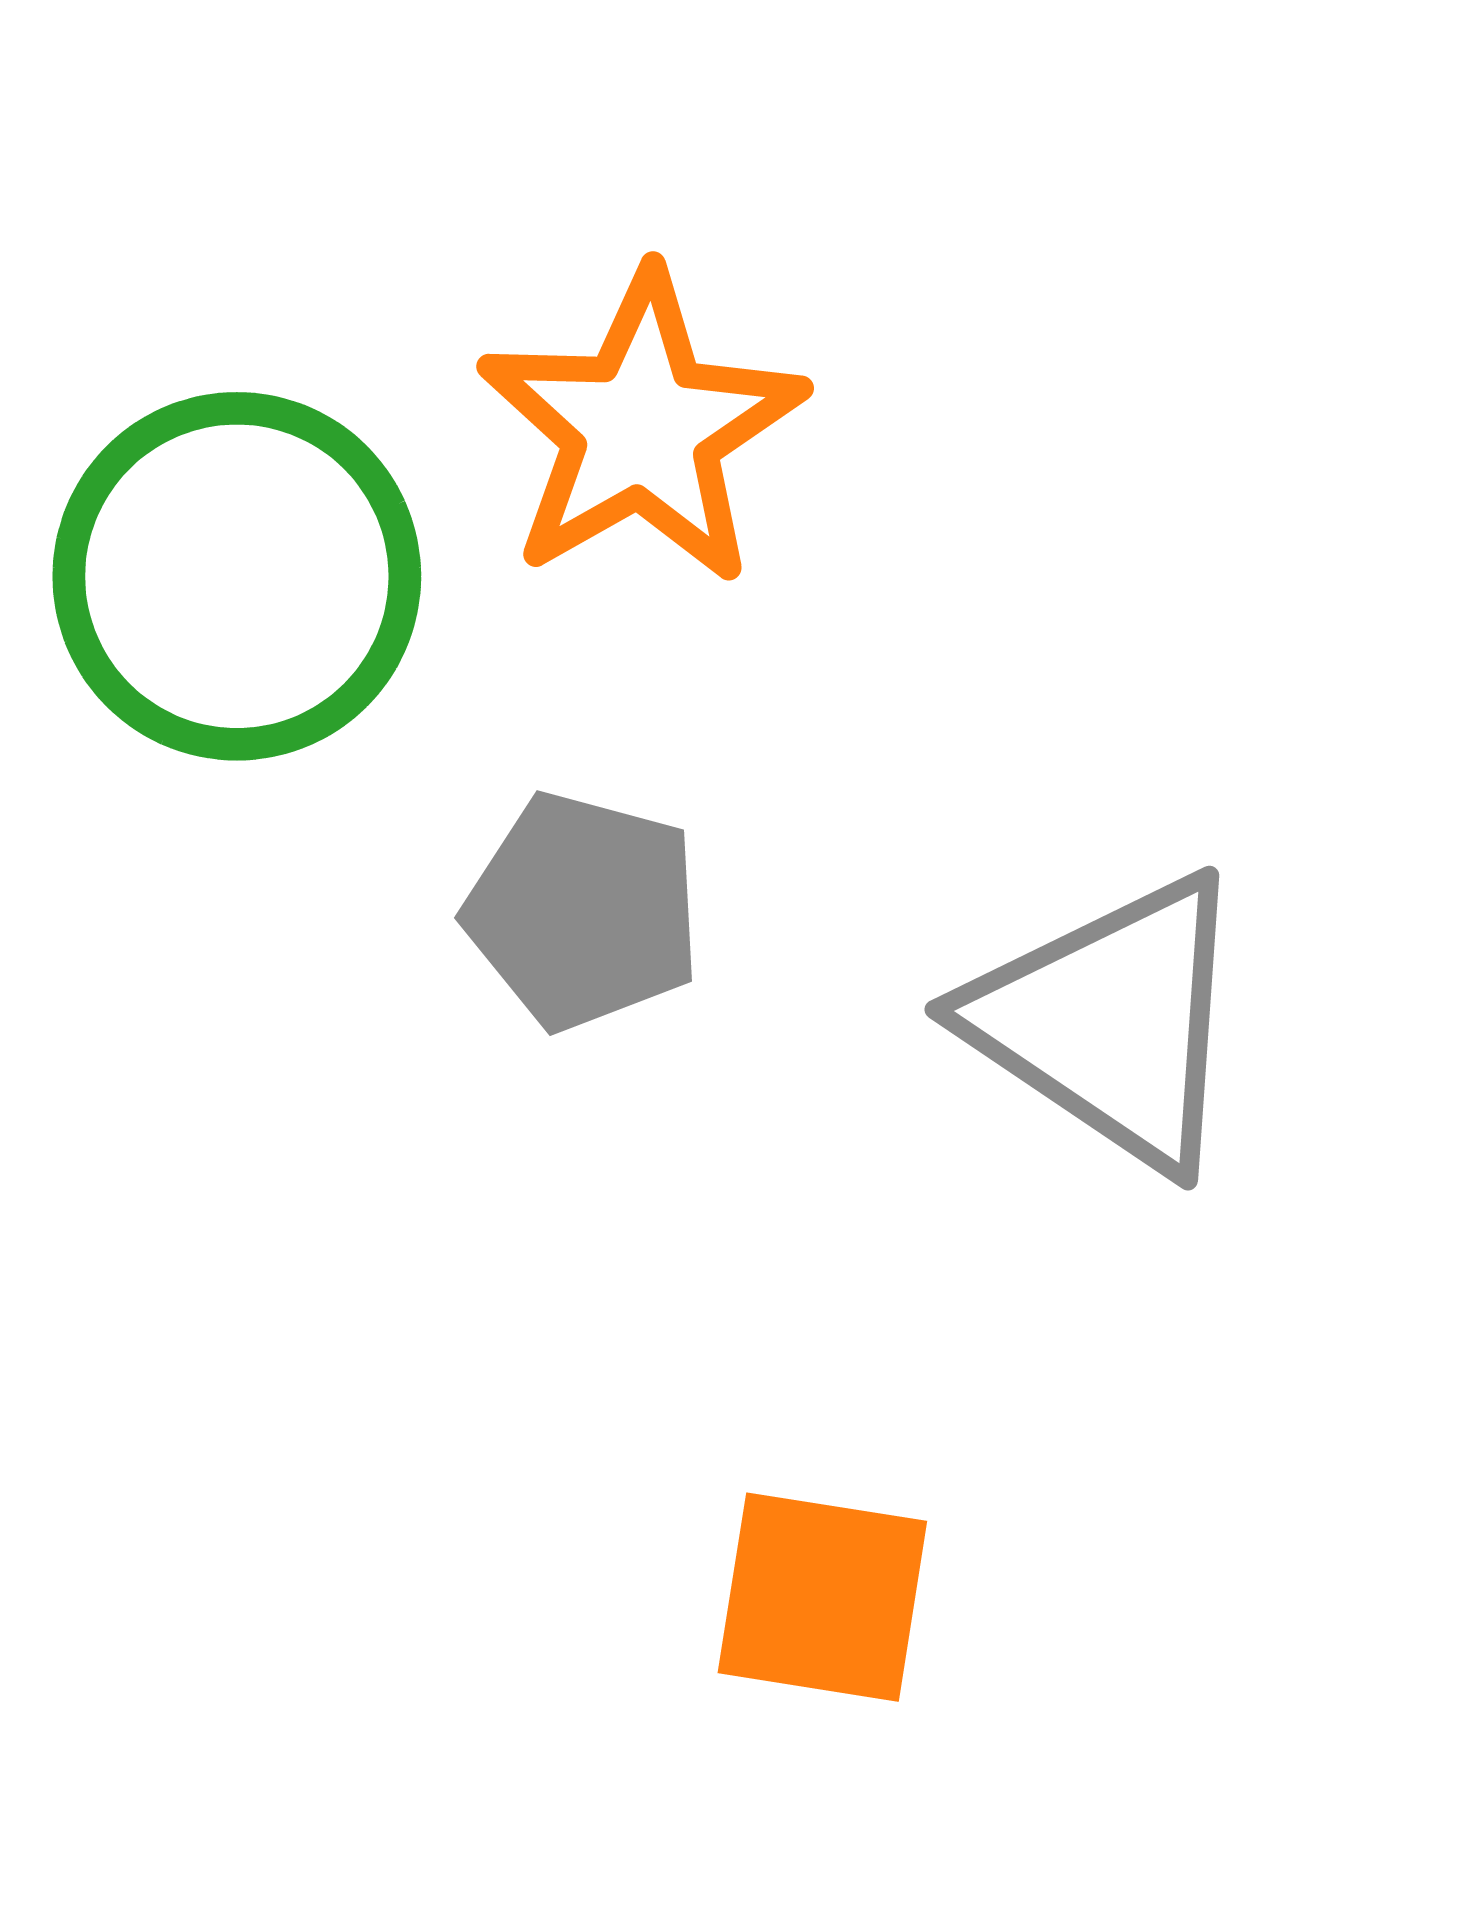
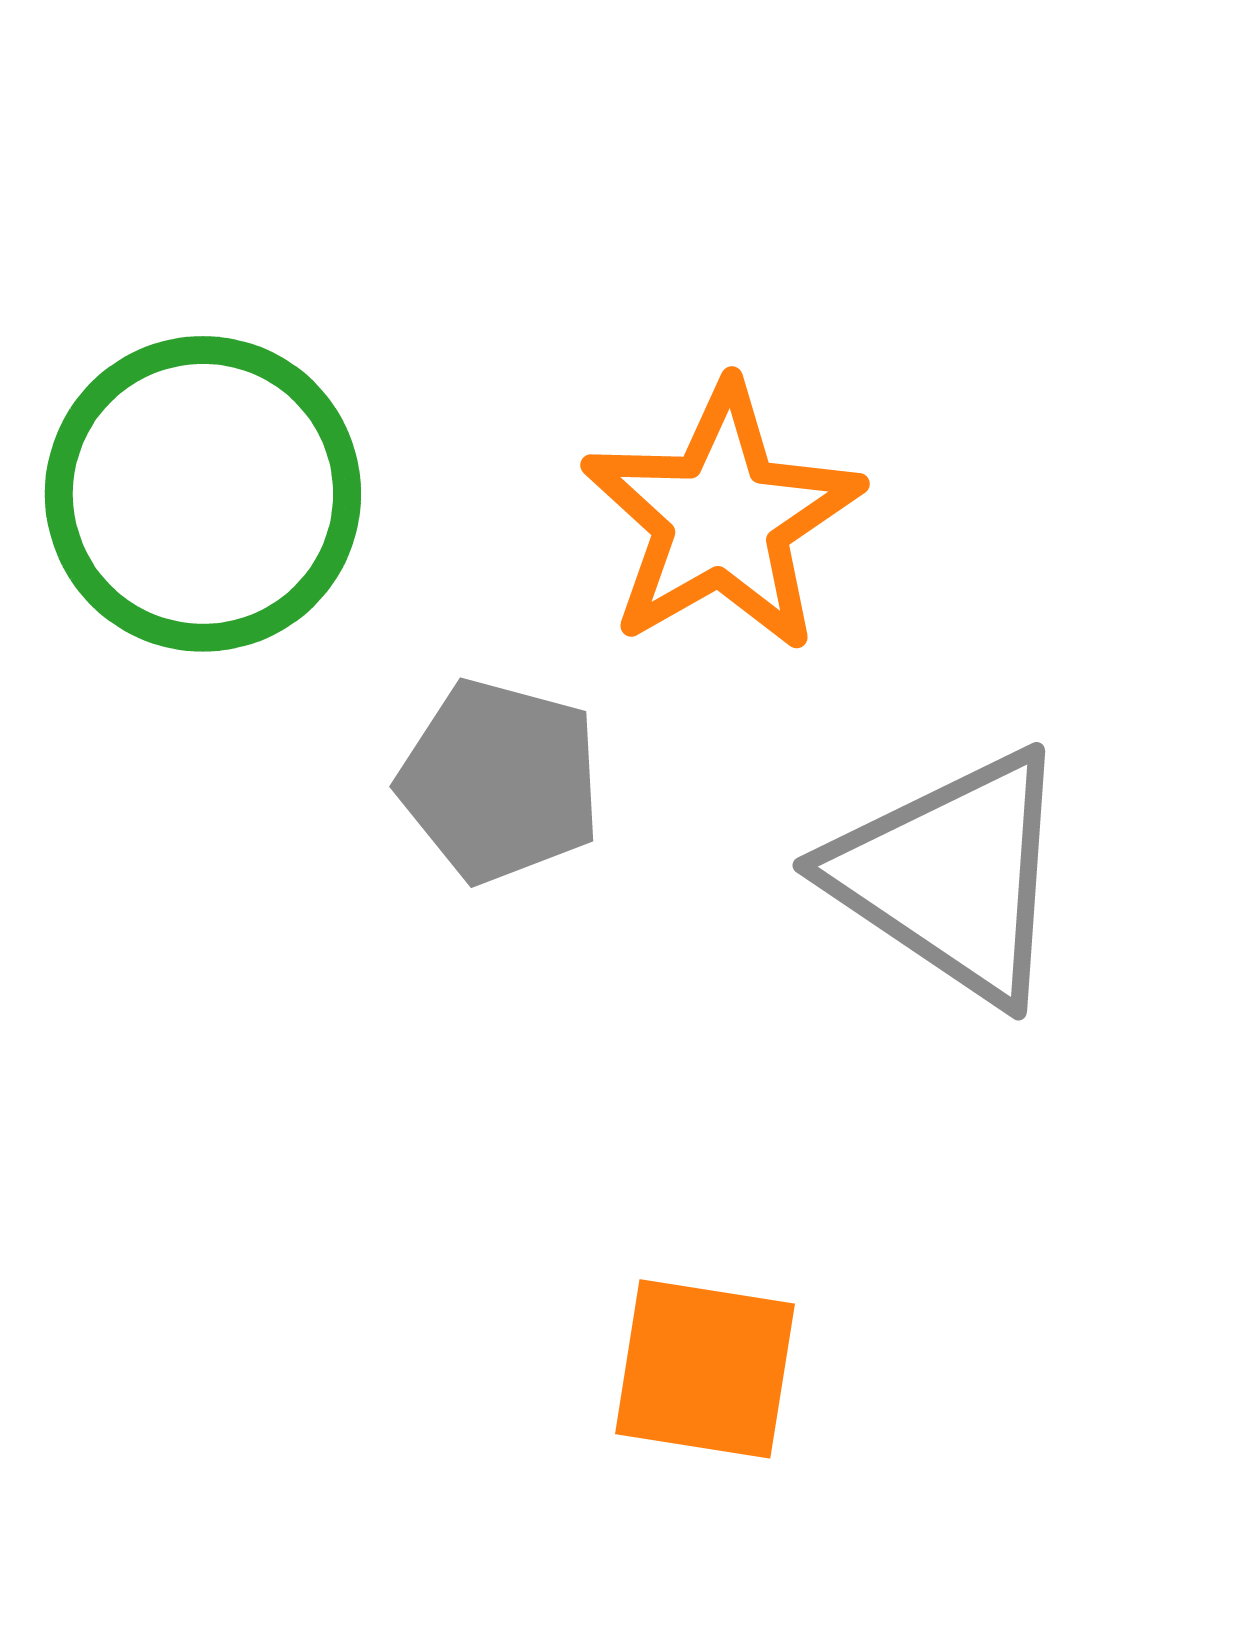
orange star: (642, 428) -> (722, 518), moved

